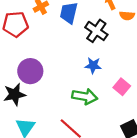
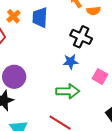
black cross: (96, 31) -> (81, 37), moved

